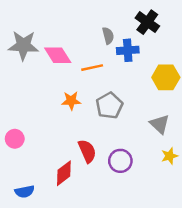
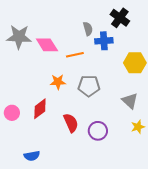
gray pentagon: (109, 106) -> (89, 86), turned 30
red diamond: (64, 173) -> (40, 109), moved
blue semicircle: (25, 192) -> (32, 156), moved

